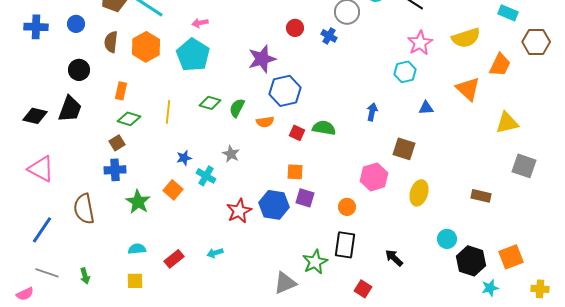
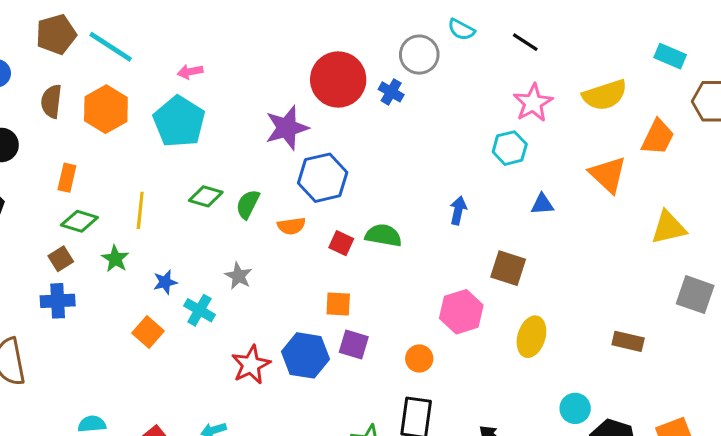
red circle: (295, 28) -> (338, 79), size x2.0
green star: (138, 202) -> (115, 259), moved, size x0.7

